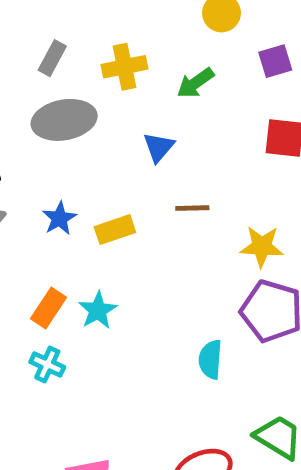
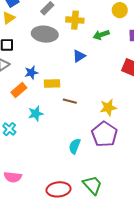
brown line: (192, 208) -> (70, 101), moved
yellow star: (262, 246) -> (108, 107), turned -30
orange rectangle: (49, 308) -> (19, 90), moved

